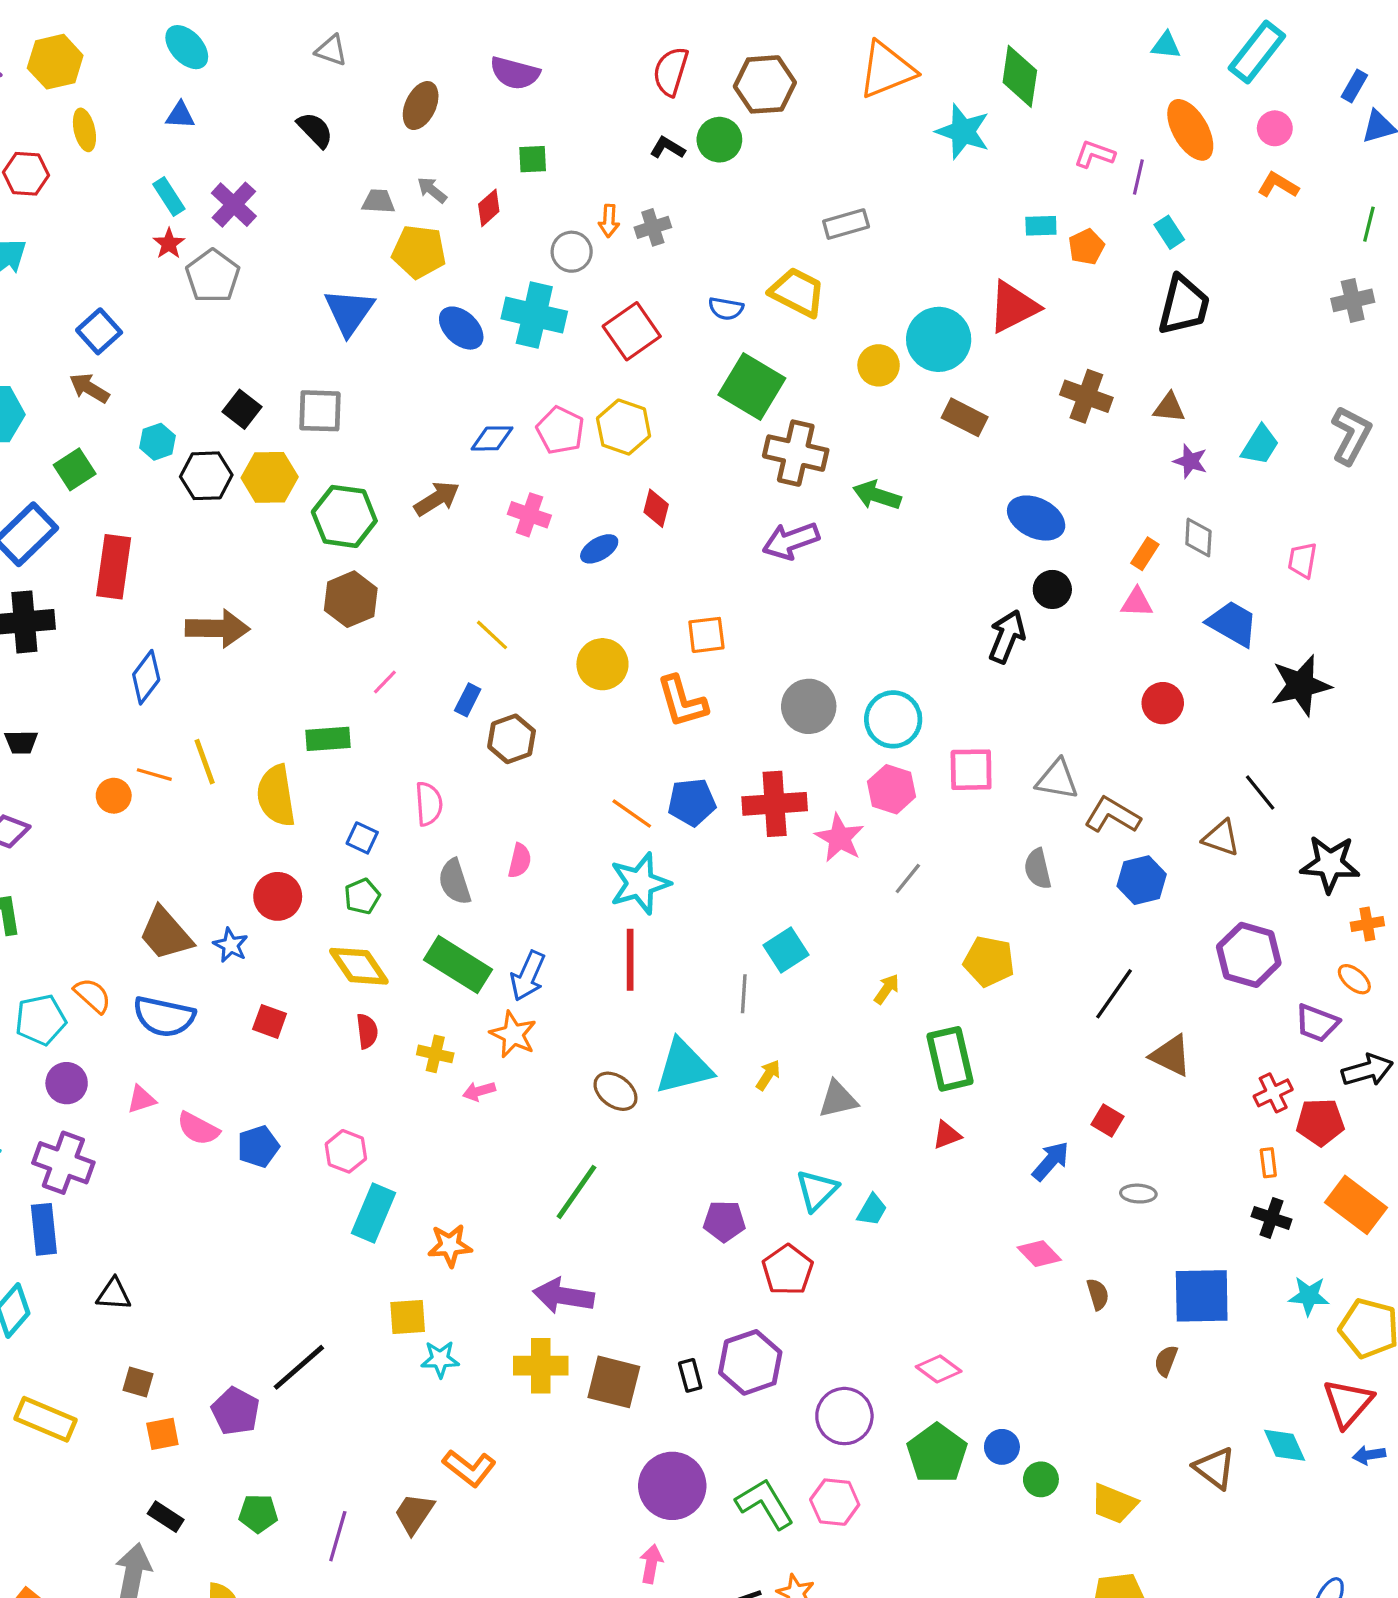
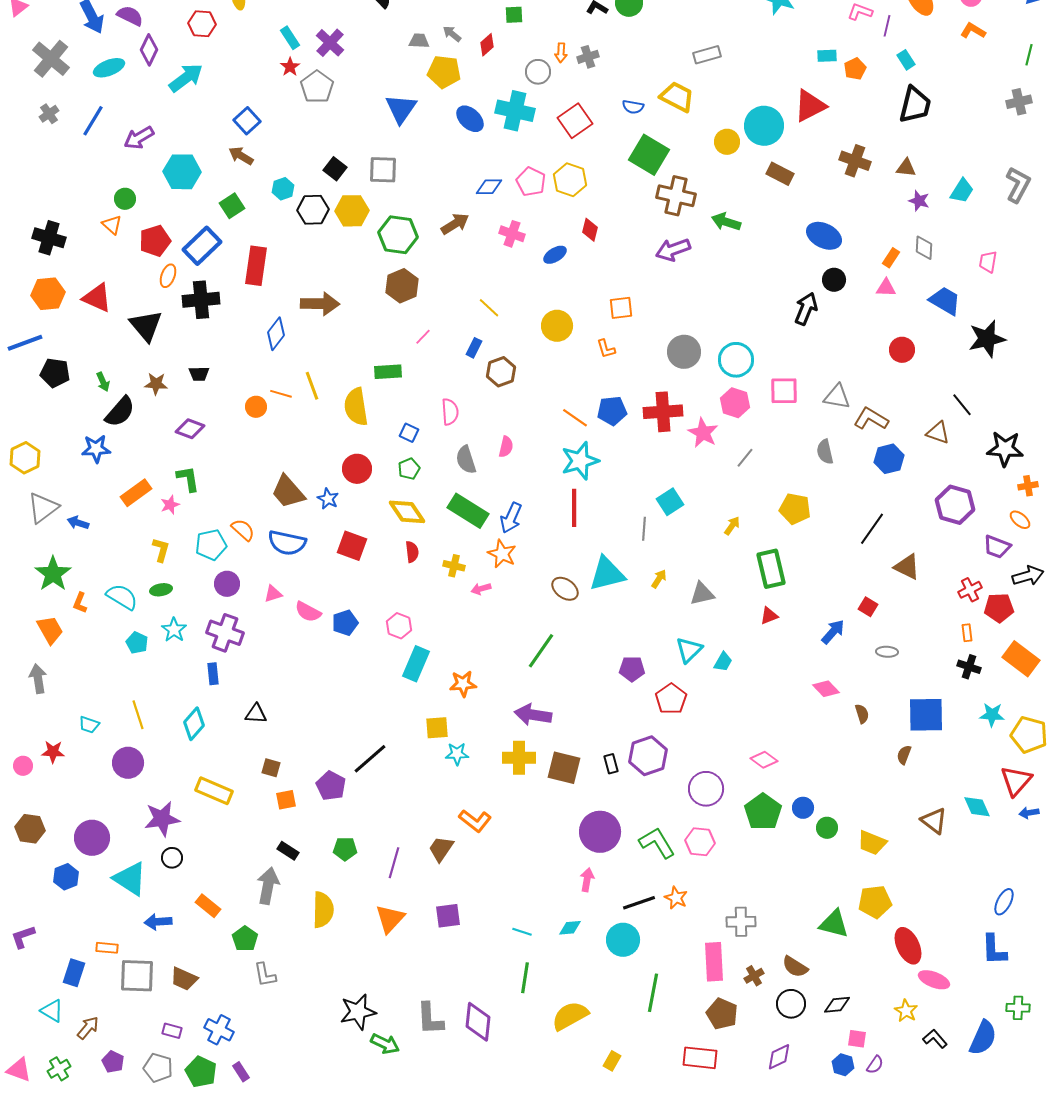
orange L-shape: (682, 702) -> (606, 349), size x0.6
red square: (270, 1021) -> (352, 546), size x1.4
blue rectangle: (44, 1229) -> (213, 674), size x0.7

